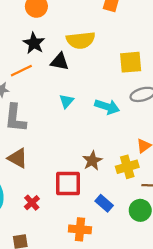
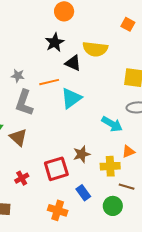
orange line: (21, 71) -> (49, 82), moved
cyan triangle: (66, 101) -> (71, 98), size x1.6
cyan arrow: (107, 107) -> (112, 124), moved
red square: (68, 183) -> (56, 169), turned -30

